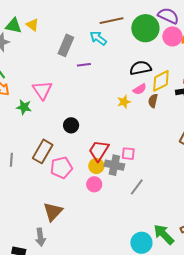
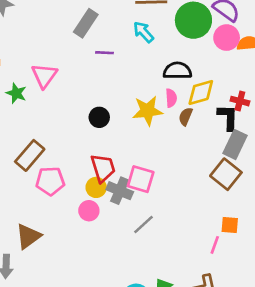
cyan arrow: (98, 38) -> (143, 32), moved
pink semicircle: (140, 89) -> (171, 98), turned -72
yellow star: (124, 102) -> (148, 111), size x1.6
black circle: (71, 125) -> (99, 117), moved
red trapezoid: (99, 151) -> (103, 168), turned 120
pink square: (128, 154) -> (141, 179), size x1.5

